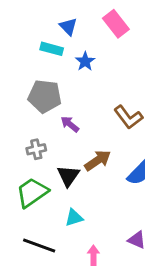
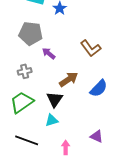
black triangle: (68, 176) -> (55, 99), moved

